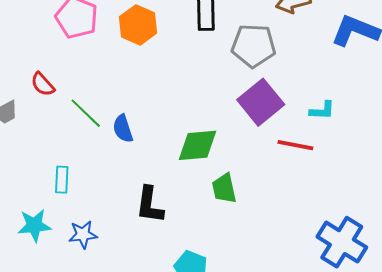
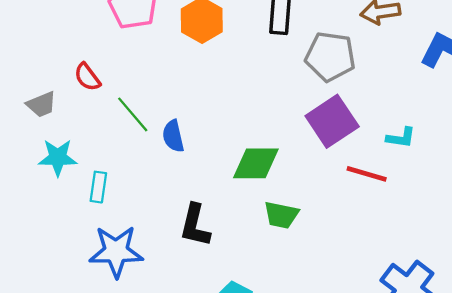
green trapezoid: (224, 188) -> (281, 215), turned -72
cyan star: (34, 225) -> (58, 157), moved
blue star: (83, 234) -> (116, 251), size x1.6

